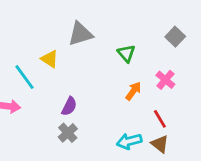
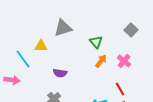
yellow triangle: (50, 59) -> (41, 46), turned -32
orange arrow: (133, 91) -> (101, 61), moved
purple semicircle: (69, 106) -> (60, 73), moved, turned 72

